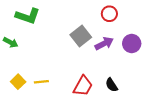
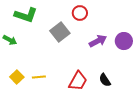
red circle: (109, 14) -> (80, 13), moved
gray square: (81, 36) -> (60, 32), moved

